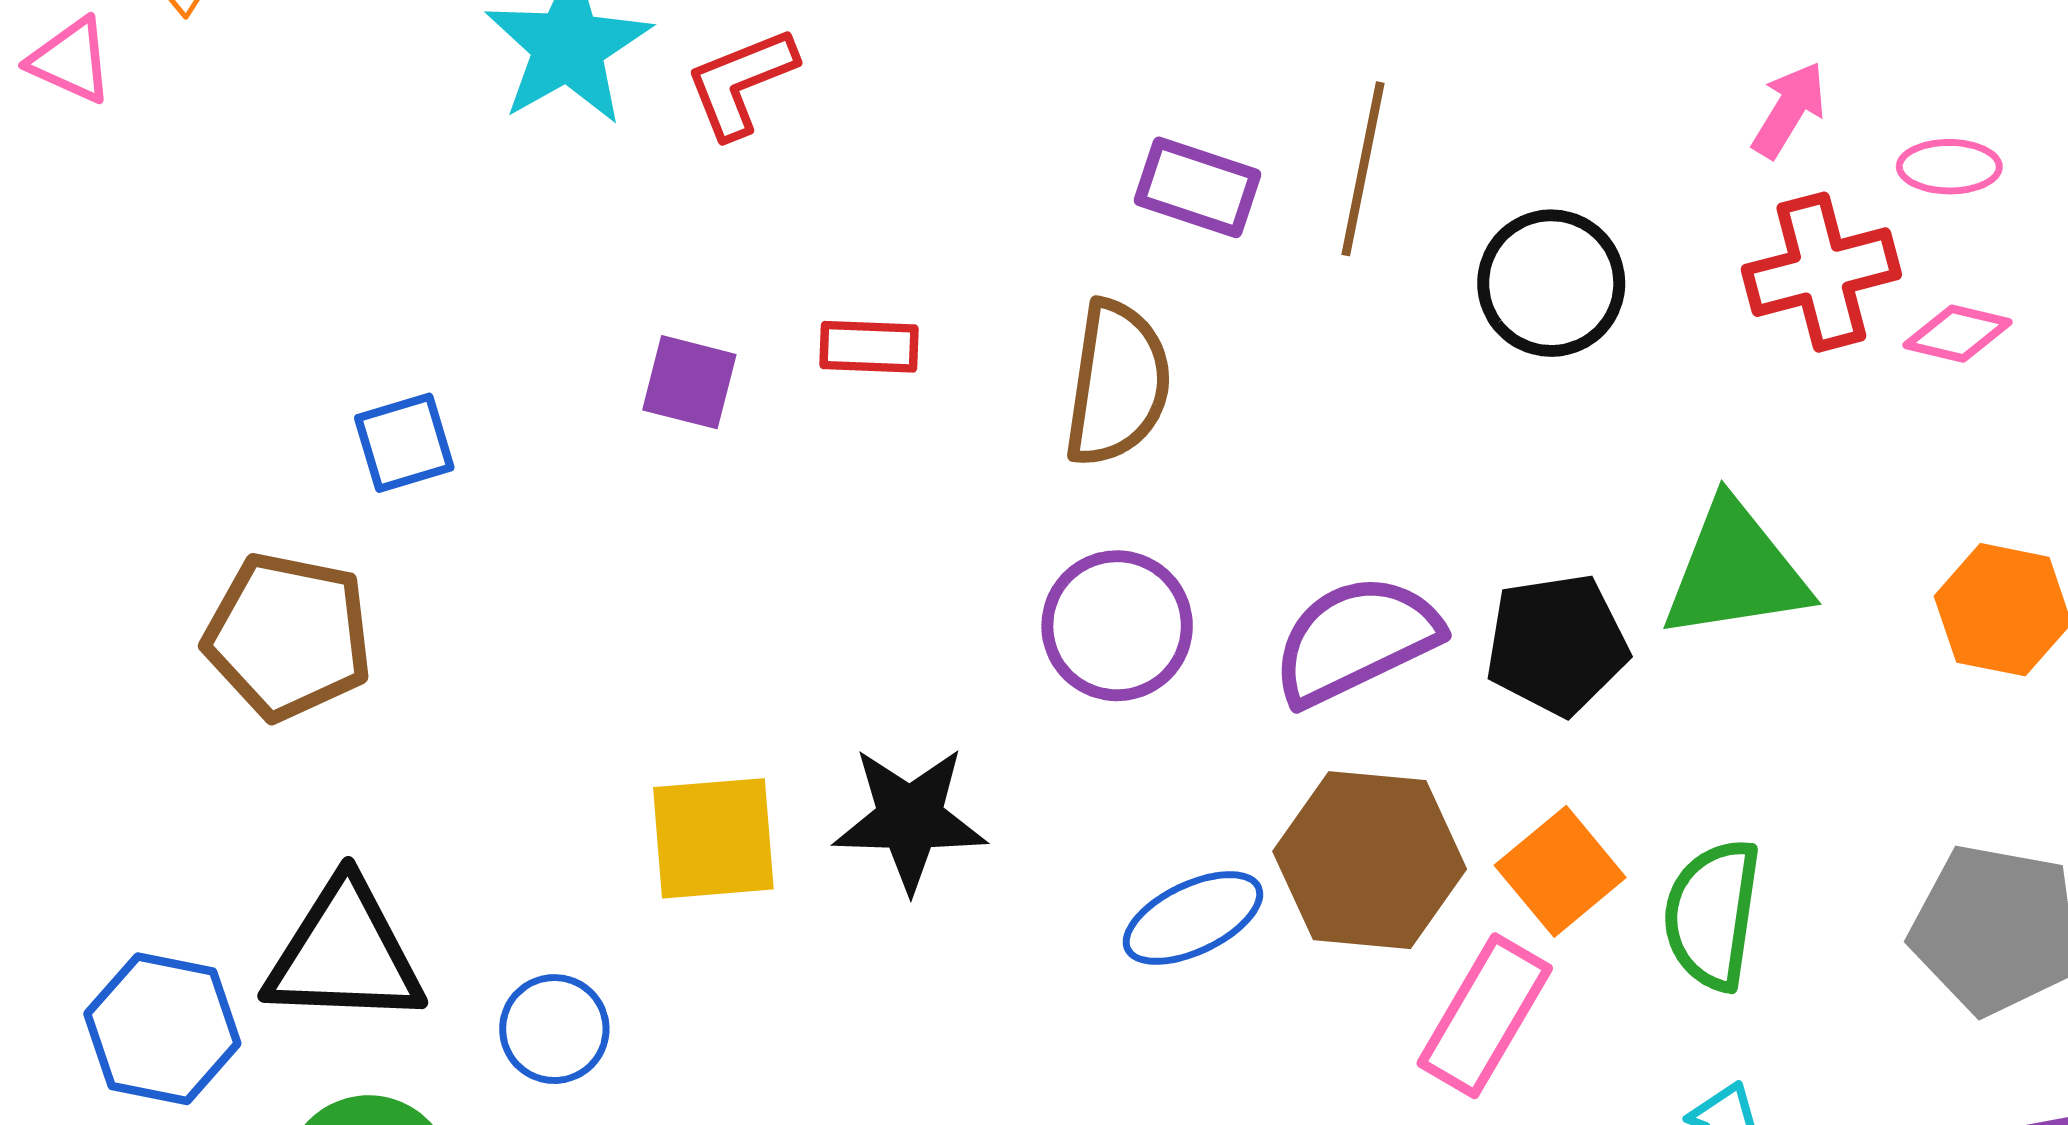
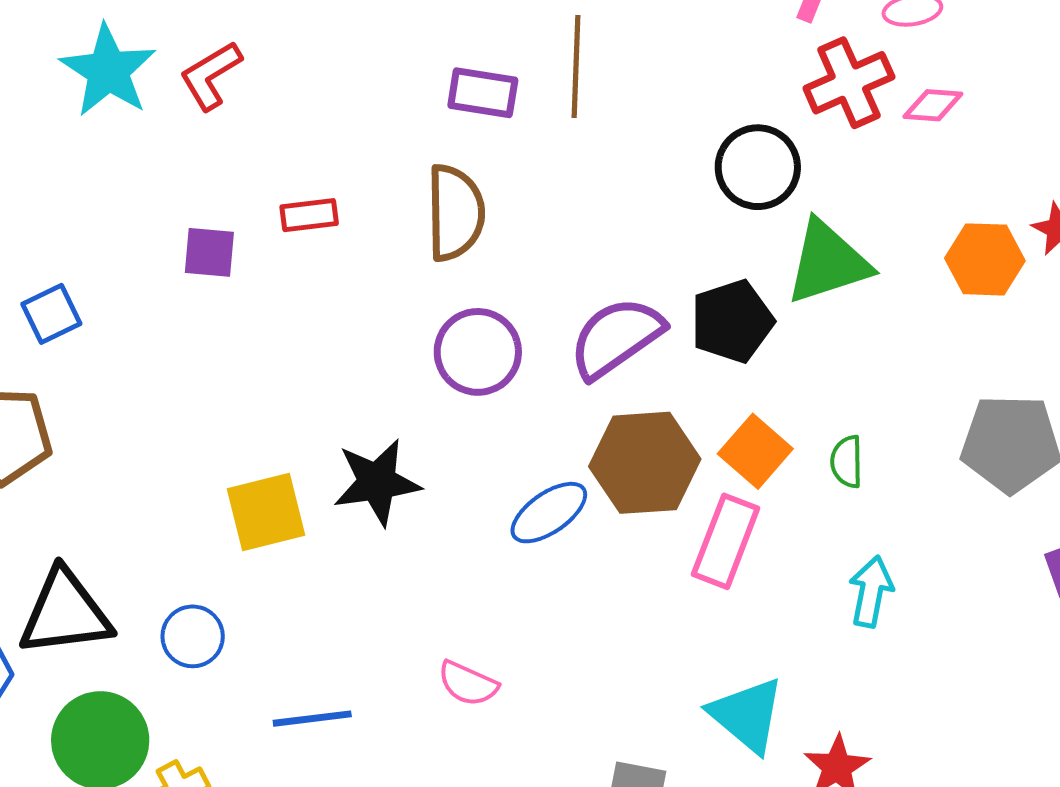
black circle: (1551, 283) -> (758, 167), moved
green semicircle: (1712, 914) -> (847, 462), size x0.6

